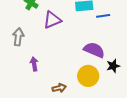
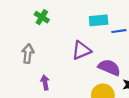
purple triangle: (52, 20) -> (81, 50), moved

